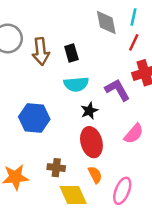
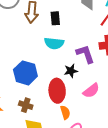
black star: (89, 111) -> (71, 71), moved
blue hexagon: (34, 118) -> (25, 73), moved
orange semicircle: (95, 175) -> (65, 112), moved

